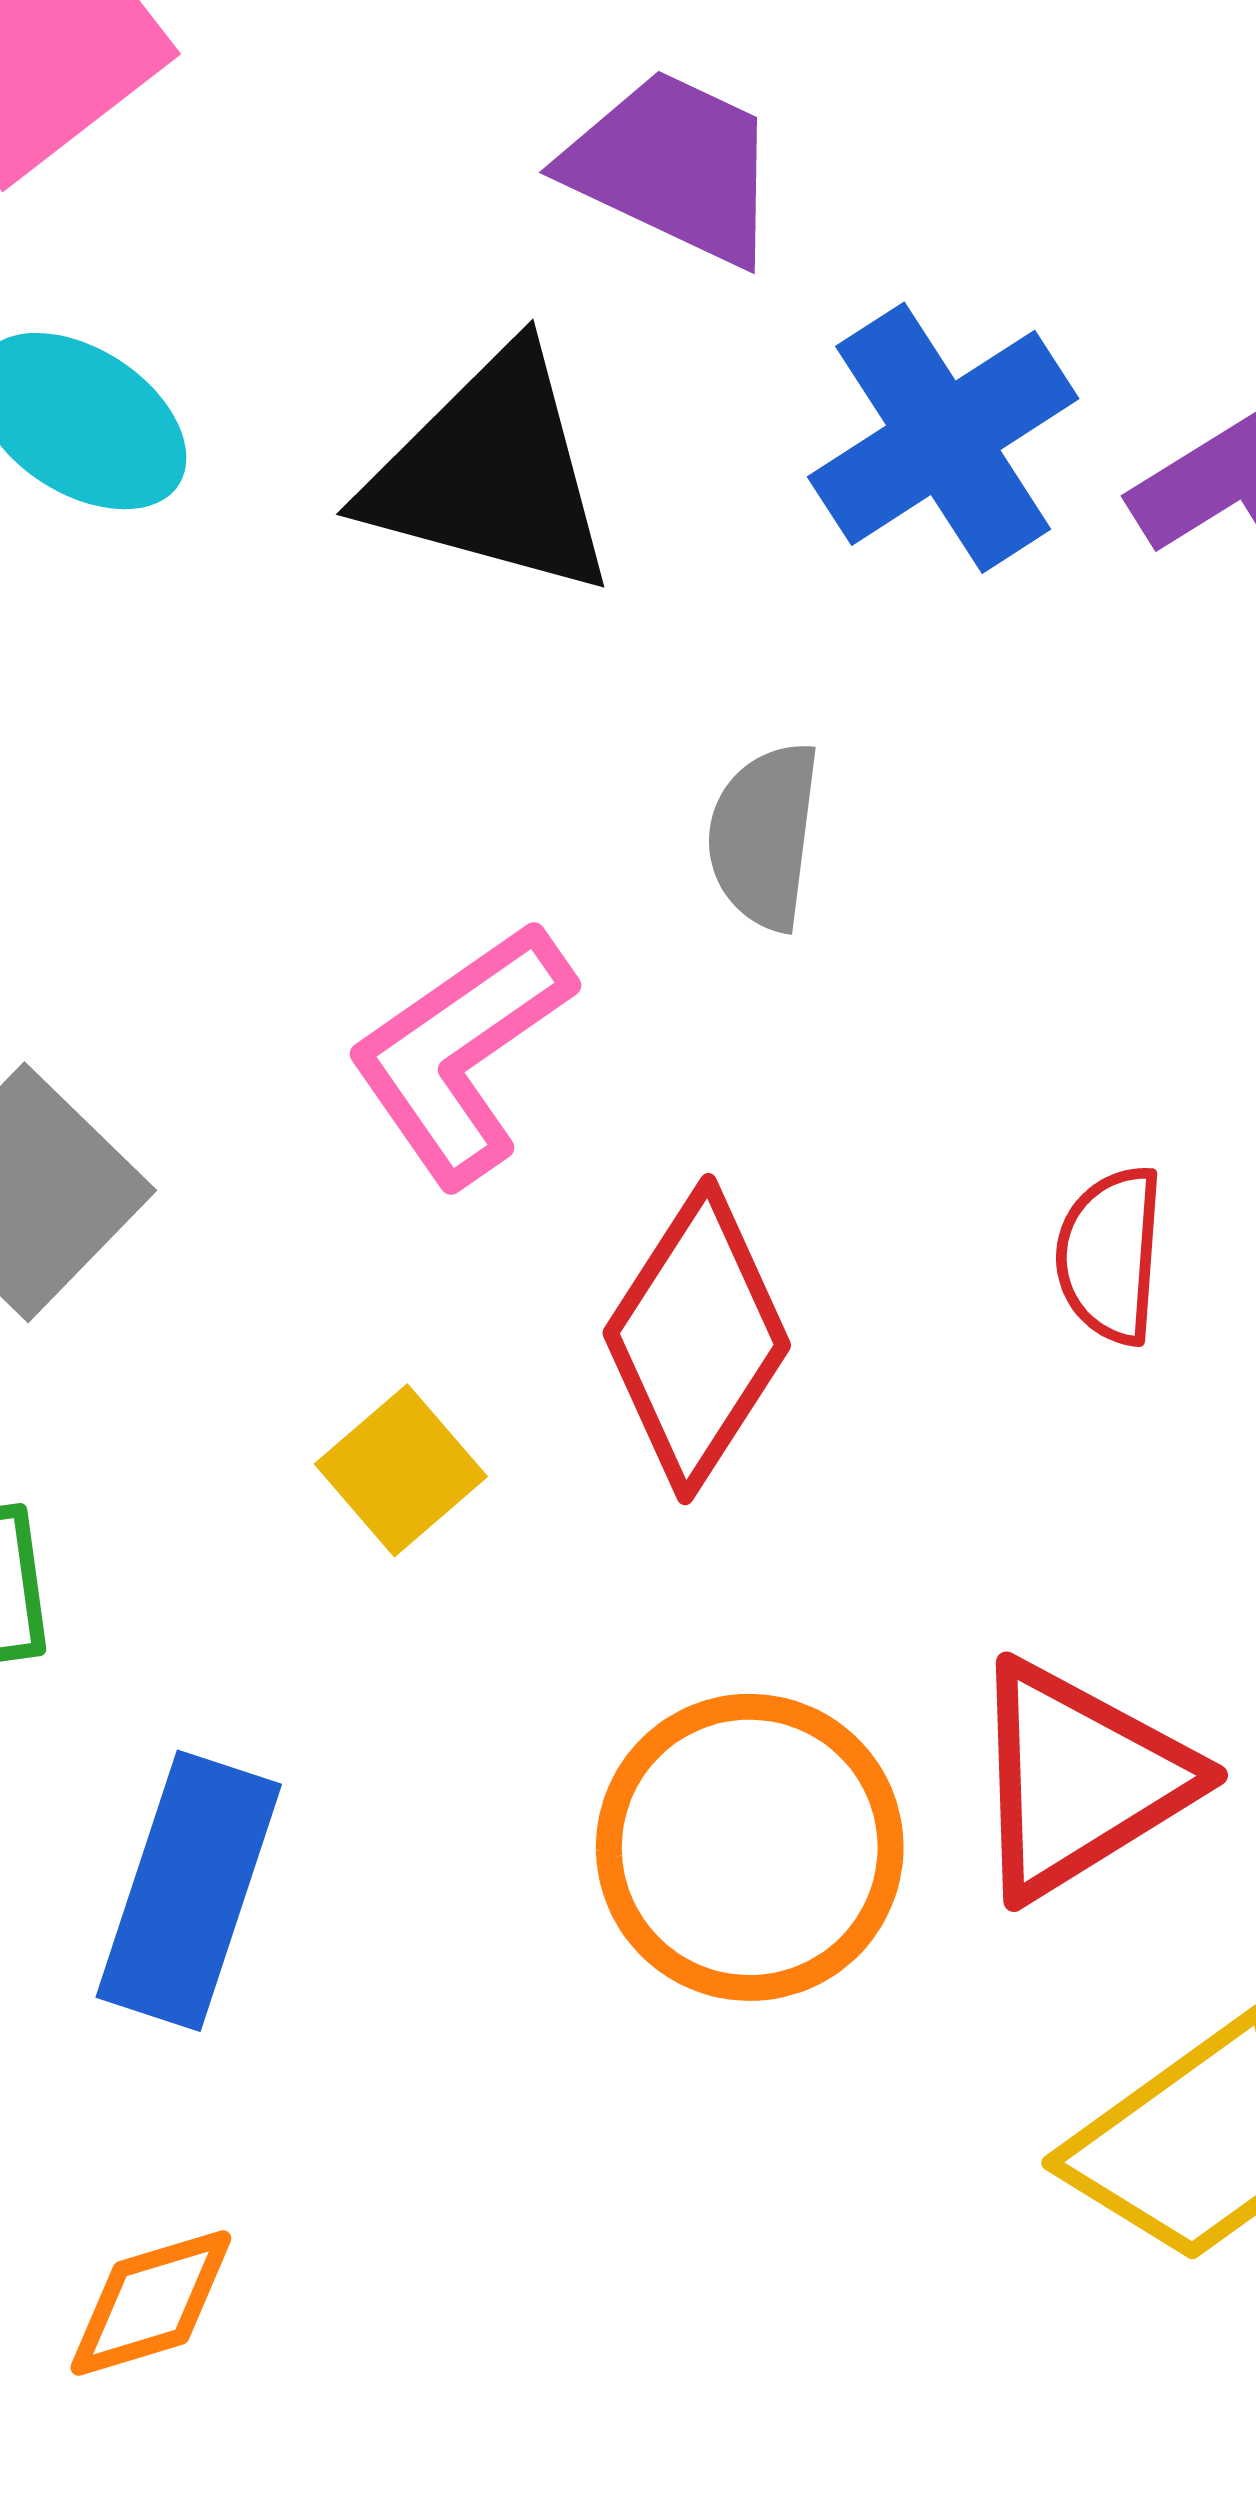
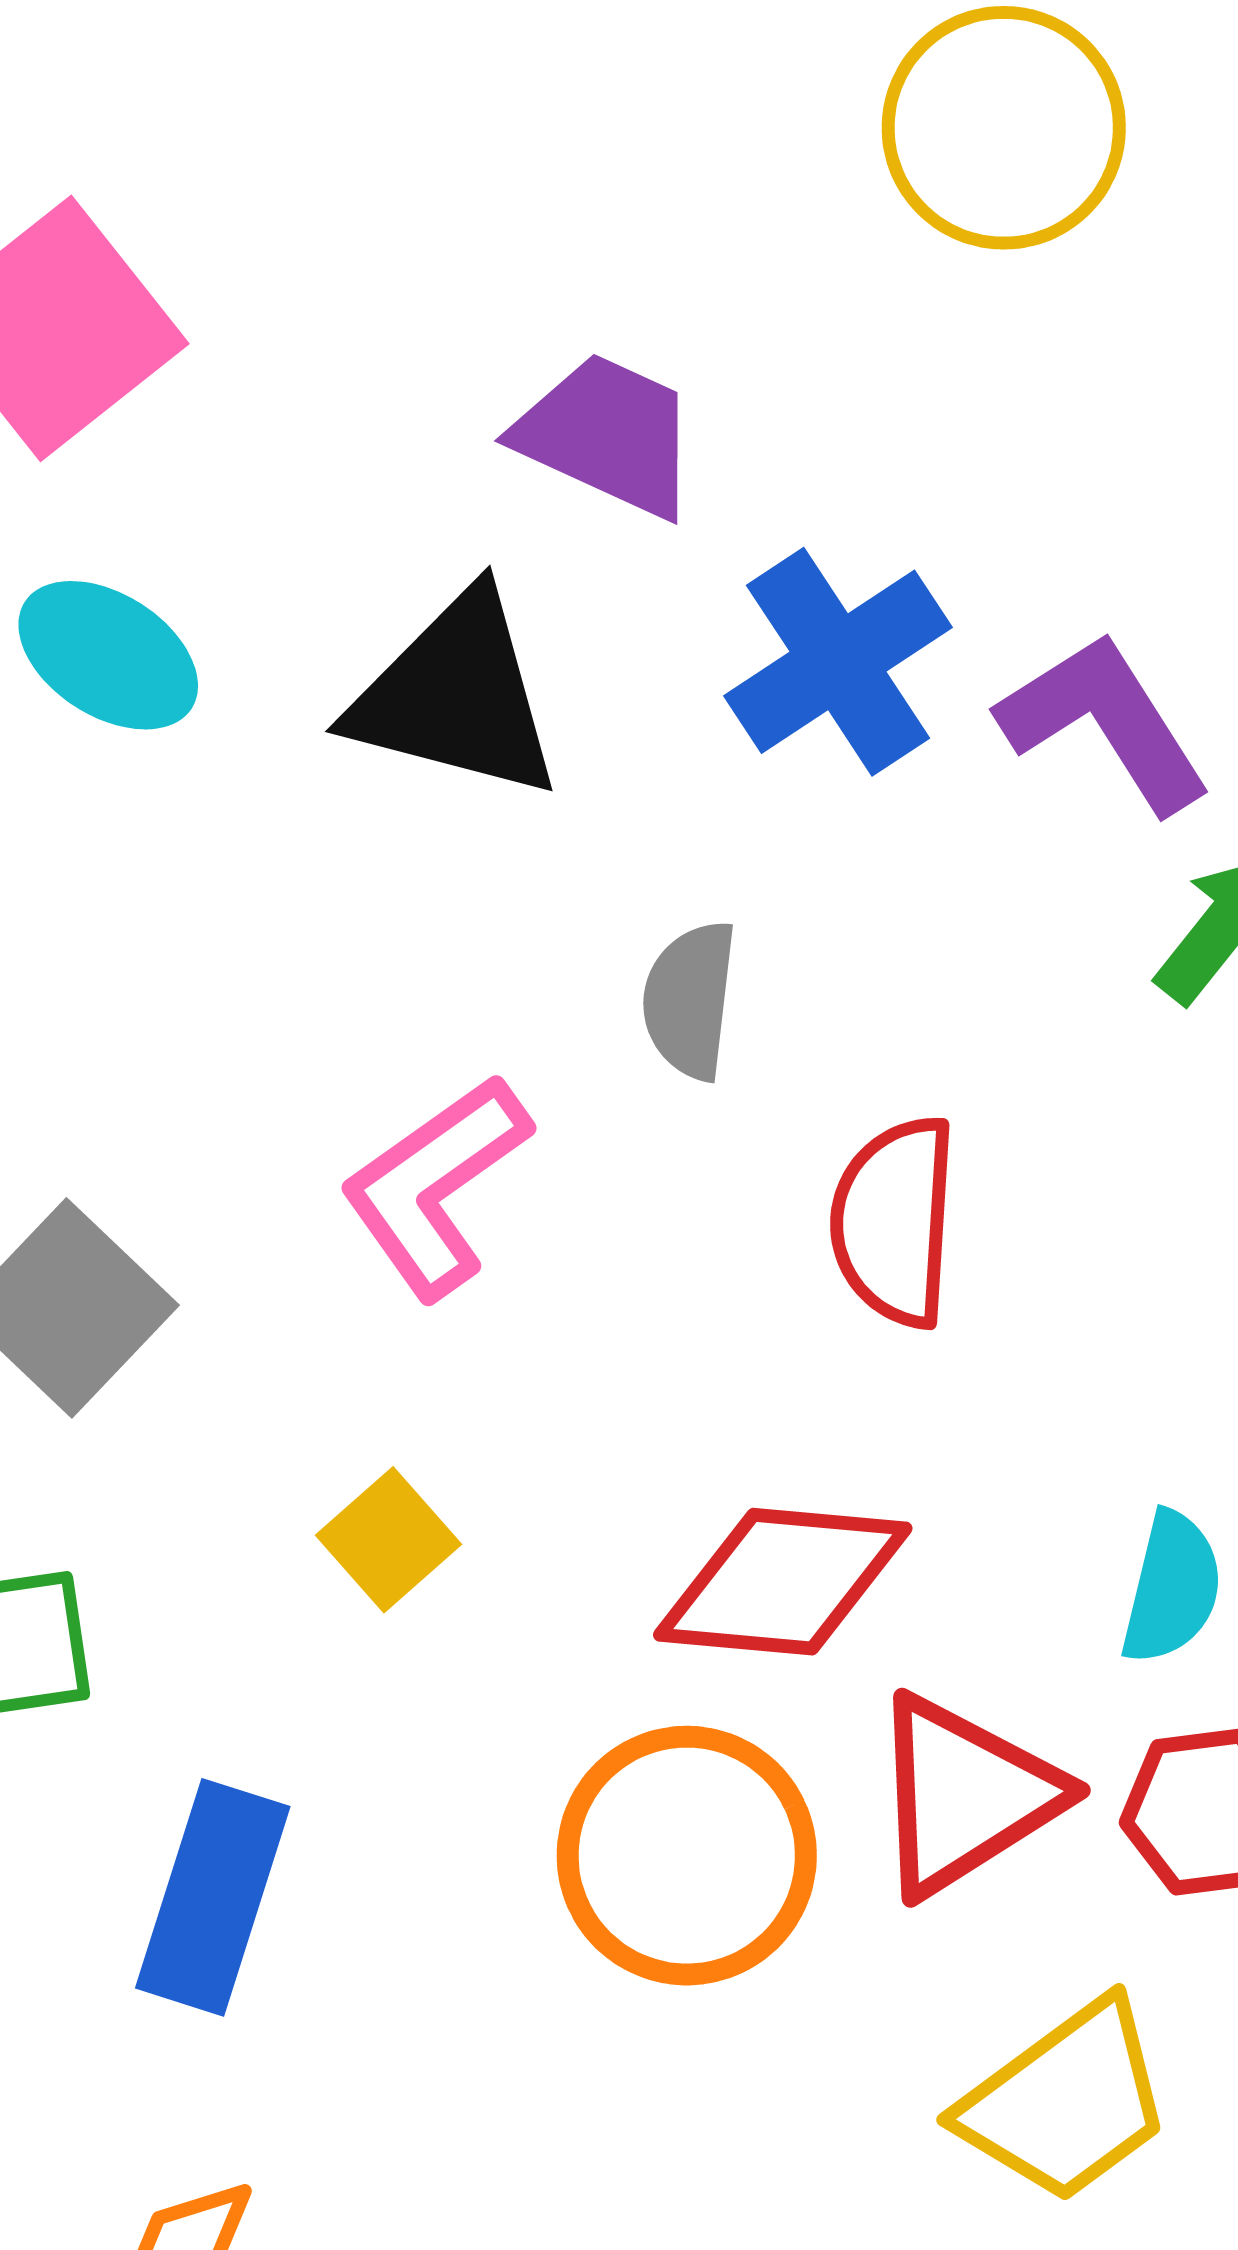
red semicircle: (1110, 1255) -> (894, 1221), moved, size x1.4
red diamond: (697, 1339) -> (783, 1582), moved, turned 63

